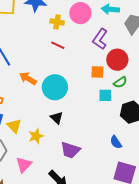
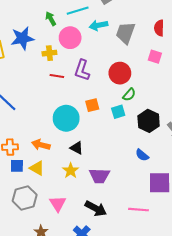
purple L-shape: (100, 39) -> (82, 70), moved
orange square: (97, 72) -> (92, 105), moved
orange arrow: (28, 78) -> (41, 145), moved
yellow star: (36, 136) -> (71, 171), moved

